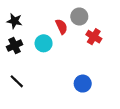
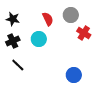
red semicircle: (61, 27) -> (48, 19), moved
black line: (17, 81) -> (18, 65), moved

